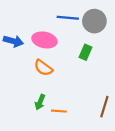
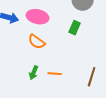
orange line: (59, 111) -> (55, 74), moved

